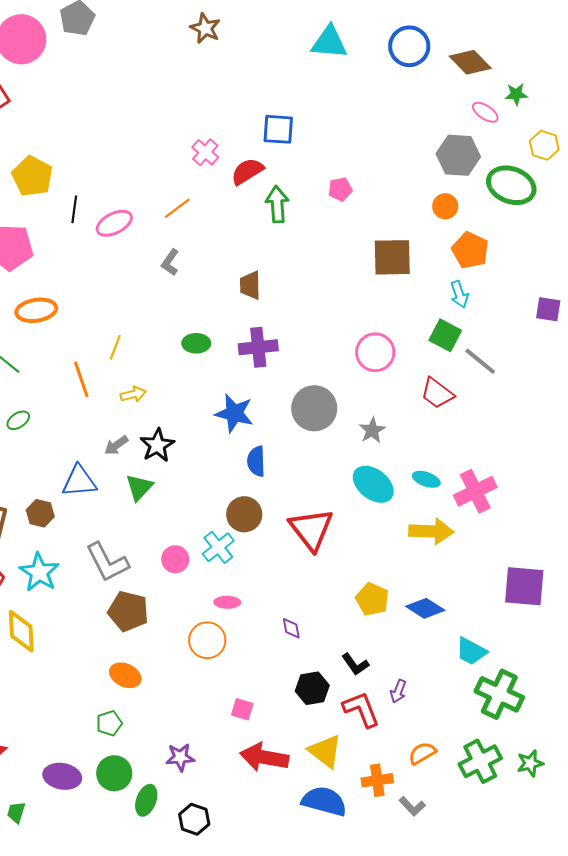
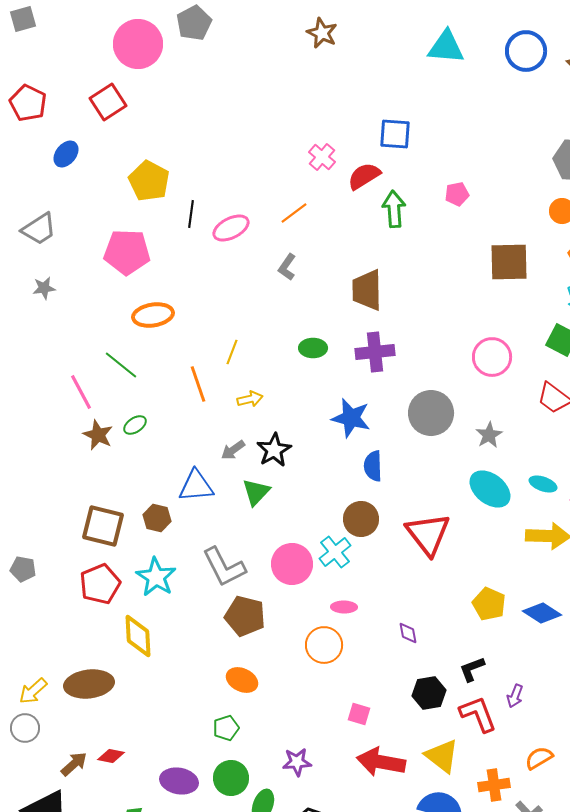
brown trapezoid: (250, 285) -> (367, 290), size x1.4
pink circle: (175, 559) -> (292, 564), size x1.5
black L-shape: (355, 664) -> (472, 669), turned 104

